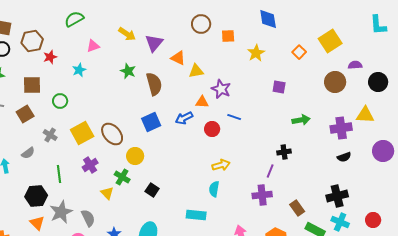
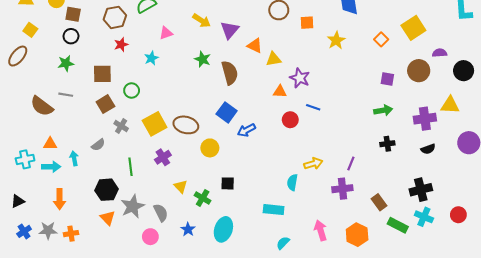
brown hexagon: (32, 41) -> (115, 17), moved
purple square: (279, 87) -> (387, 79), moved
brown square: (25, 114) -> (105, 104), moved
blue arrow: (184, 118) -> (246, 130), moved
blue square: (151, 122) -> (227, 112), turned -30
brown ellipse: (112, 134) -> (186, 125), turned -35
black cross: (284, 152) -> (387, 144), moved
yellow arrow: (221, 165) -> (313, 164), moved
green cross: (122, 177) -> (203, 198), moved
black square: (152, 190) -> (228, 183), turned -32

